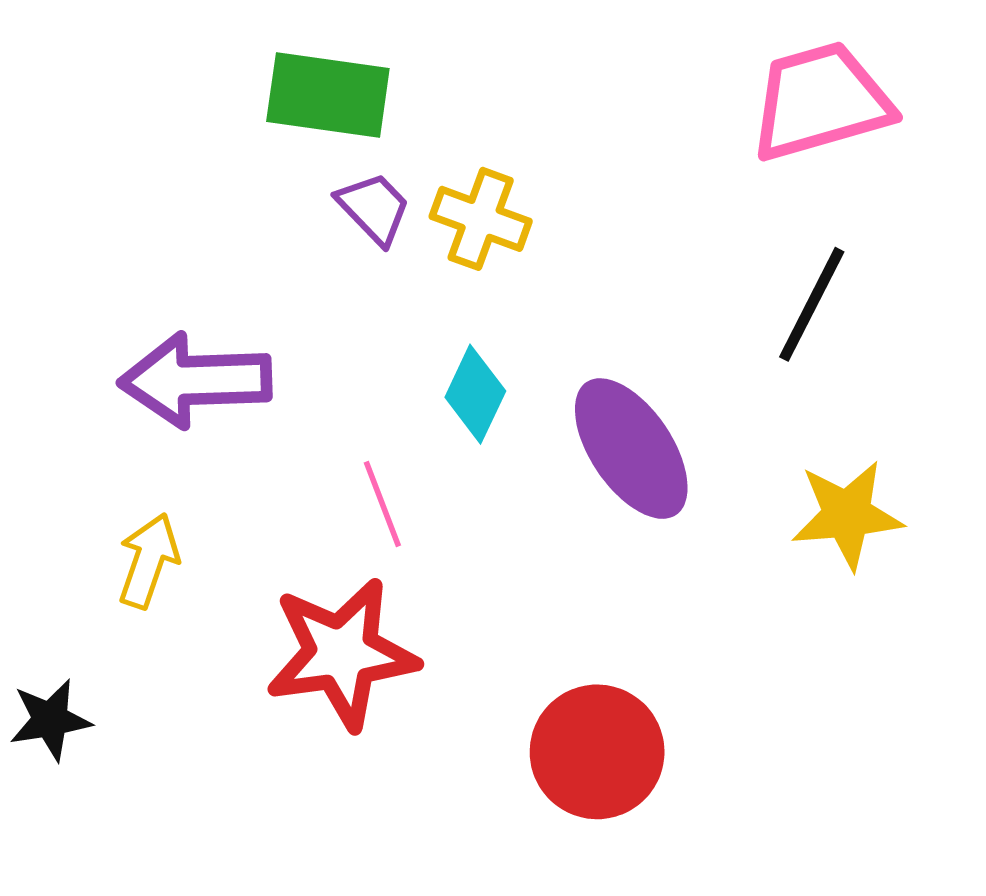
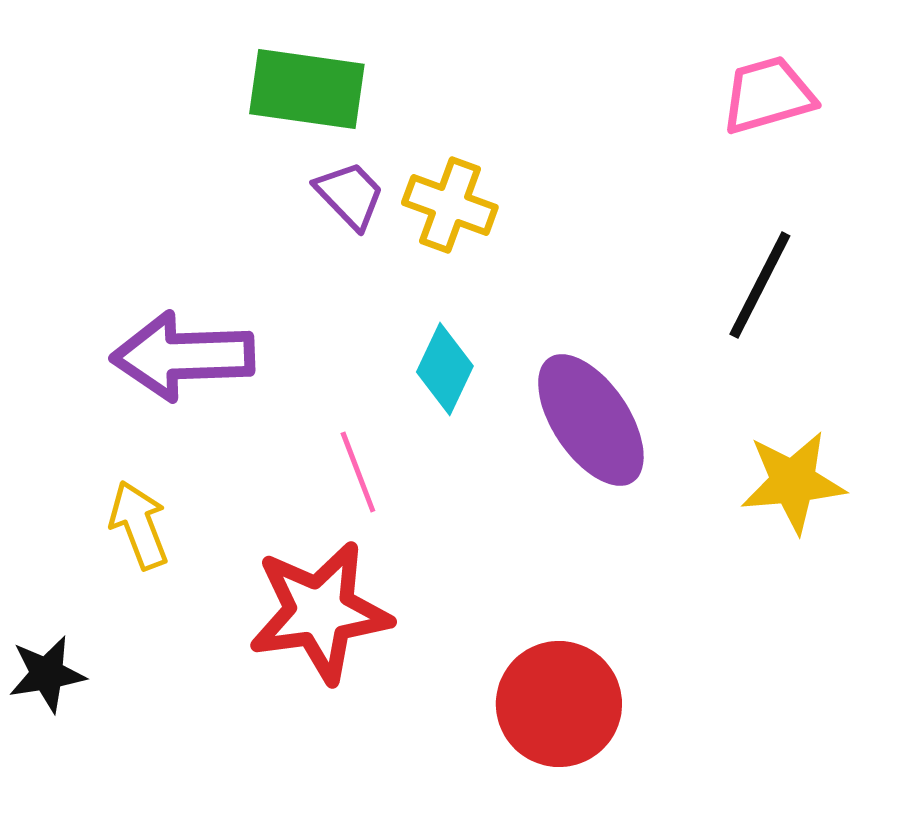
pink trapezoid: (820, 101) -> (768, 95), size x0.7
yellow arrow: (148, 561) -> (139, 525), turned -40

